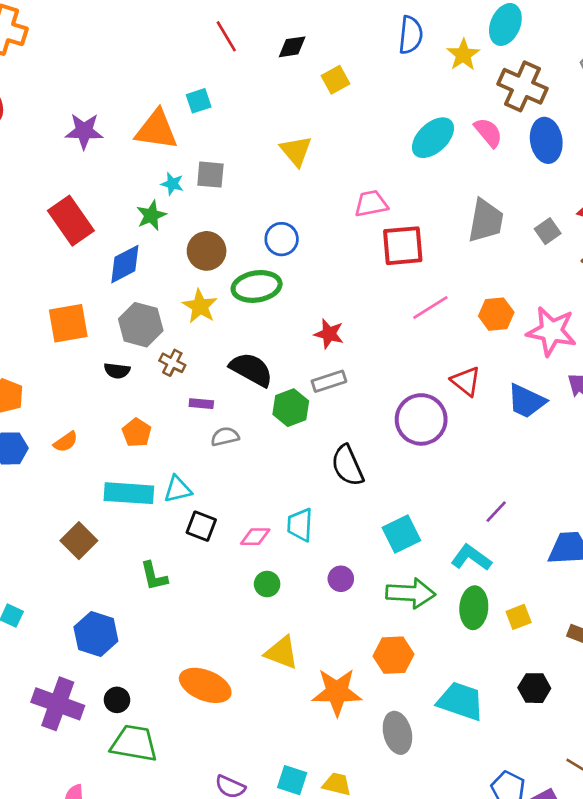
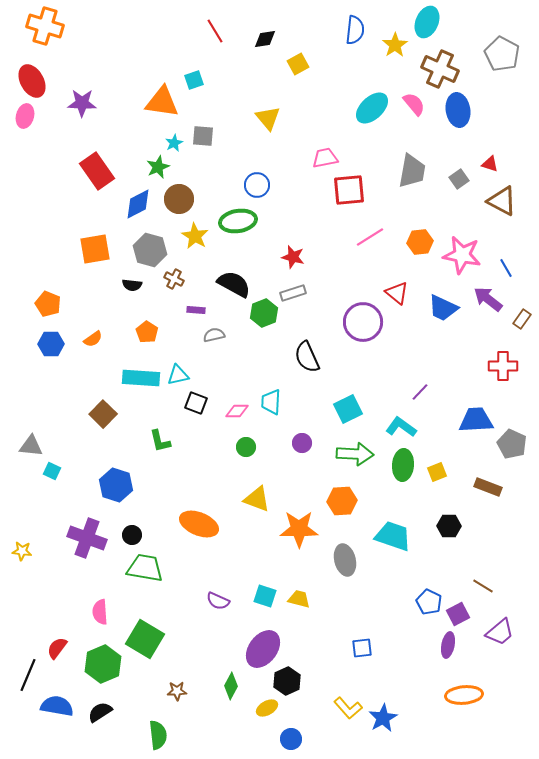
purple star: (84, 131) -> (82, 103), moved
cyan star: (172, 184) -> (174, 143), turned 30
brown circle: (207, 251) -> (179, 199), moved

